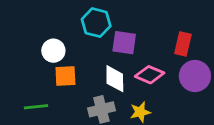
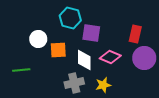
orange square: (65, 76) -> (58, 50), moved
green line: (36, 107) -> (21, 70), moved

